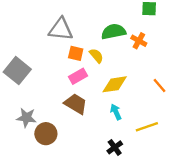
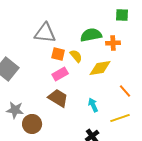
orange cross: (139, 41) -> (113, 43), turned -32
yellow diamond: (115, 84) -> (100, 68), moved
orange line: (159, 85) -> (125, 91), moved

